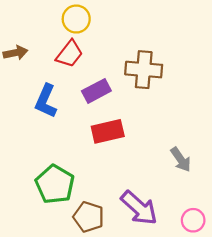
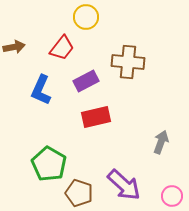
yellow circle: (76, 19) -> (86, 17), moved
gray arrow: (181, 160) -> (161, 142), turned -125

